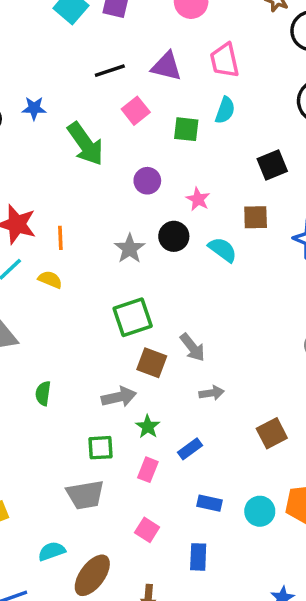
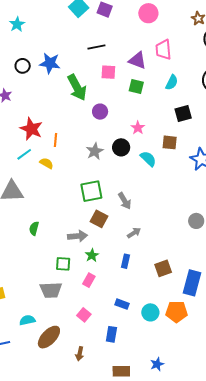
purple triangle: (166, 66) -> (137, 60), moved
blue star: (34, 108) -> (50, 63), size x1.5
cyan semicircle: (225, 110) -> (172, 82), moved
pink square: (136, 111) -> (108, 72), turned 35
purple circle: (147, 181) -> (100, 112), moved
gray arrow: (192, 347) -> (125, 201), moved
gray arrow: (212, 393) -> (134, 233), moved, turned -32
blue rectangle: (190, 449) -> (126, 261), moved, turned -48

